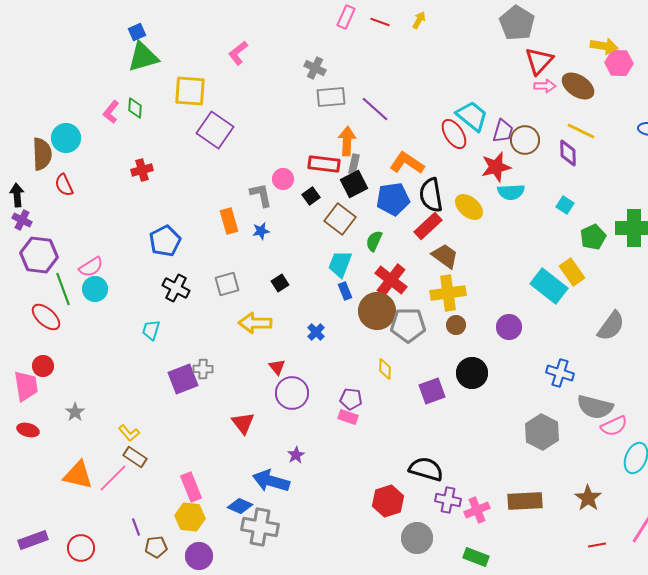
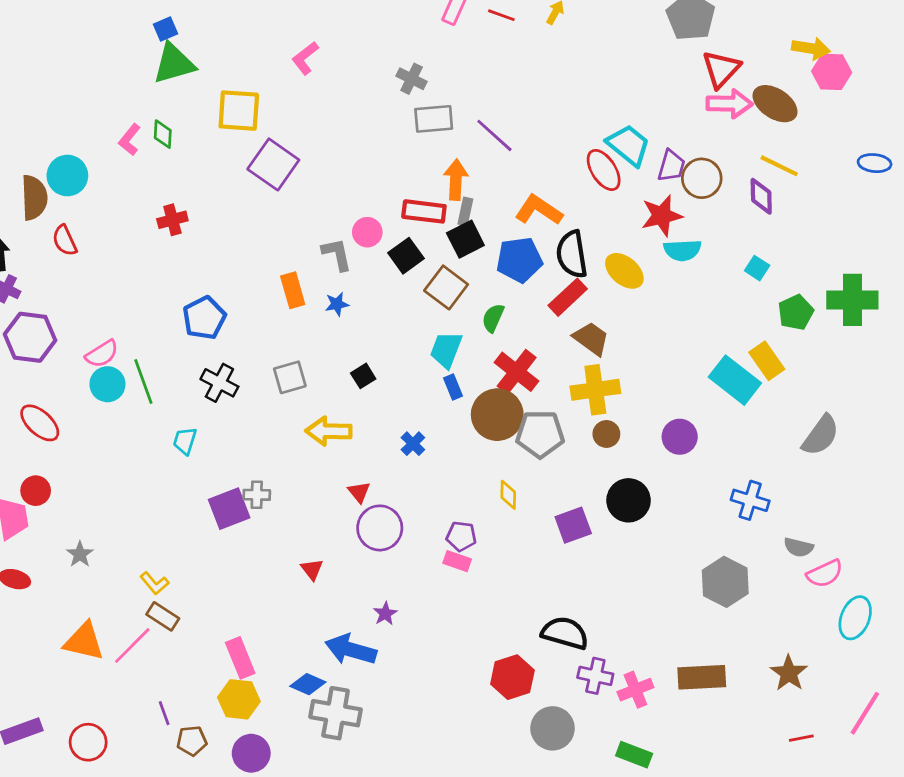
pink arrow: (545, 86) -> (729, 104), size x1.5
black square: (311, 196) -> (406, 256), size x1.4
green line: (63, 289) -> (143, 381), moved
gray semicircle: (595, 407) -> (799, 547), size x0.6
red triangle: (243, 423) -> (312, 569), size x0.7

